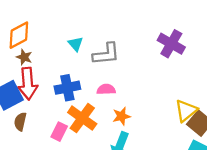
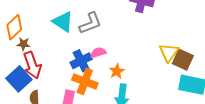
cyan triangle: (76, 44) -> (63, 22), size x1.6
blue cross: (67, 88) -> (81, 61), moved

